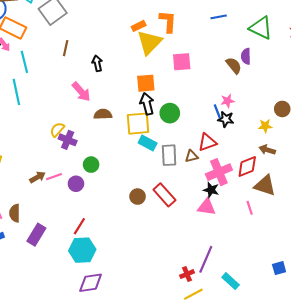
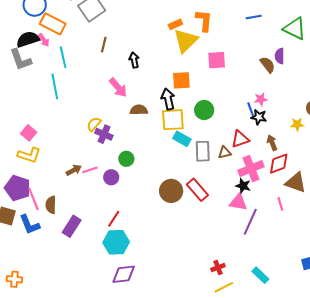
black arrow: (147, 104) -> (168, 99), moved
brown arrow: (267, 150) -> (272, 143), moved, turned 49
brown circle: (138, 197) -> (171, 191), size x1.5
purple line: (206, 259) -> (250, 222), moved

